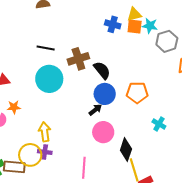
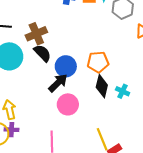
black semicircle: (102, 70) -> (42, 53), moved
black arrow: (95, 110) -> (58, 83), size x1.5
black diamond: (126, 150) -> (102, 86), moved

